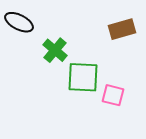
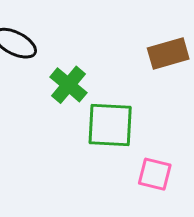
pink square: (113, 95) -> (155, 174), moved

